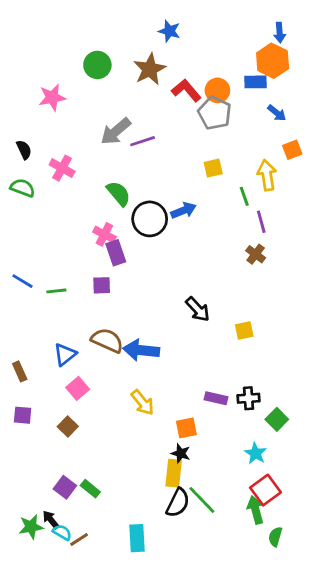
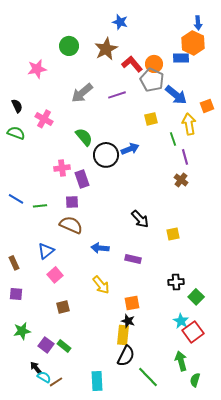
blue arrow: (277, 113) -> (176, 95), moved, size x1.6
purple line: (143, 141) -> (117, 95), moved
pink cross: (104, 234) -> (62, 168), moved, turned -35
brown semicircle: (107, 340) -> (71, 225), moved
blue arrow: (141, 350) -> (100, 248), size x0.7
purple rectangle: (216, 398) -> (133, 259), moved
brown square: (68, 427) -> (63, 307), moved, turned 32
red square: (265, 490) -> (193, 332), moved
green line: (202, 500) -> (148, 377), moved
green star: (31, 527) -> (22, 331), moved

